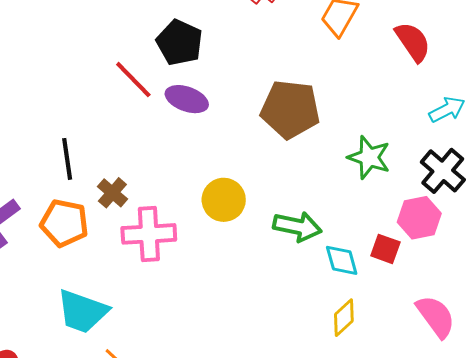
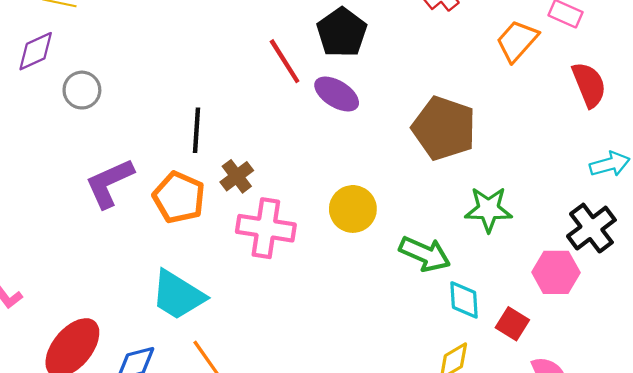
green star: (369, 157) -> (488, 209), moved, turned -30
red square: (385, 249) -> (512, 324), moved

